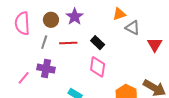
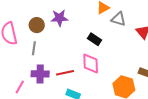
purple star: (75, 17) -> (59, 18), turned -30
red line: (68, 43) -> (65, 73), moved
black rectangle: (98, 43) -> (94, 39), moved

